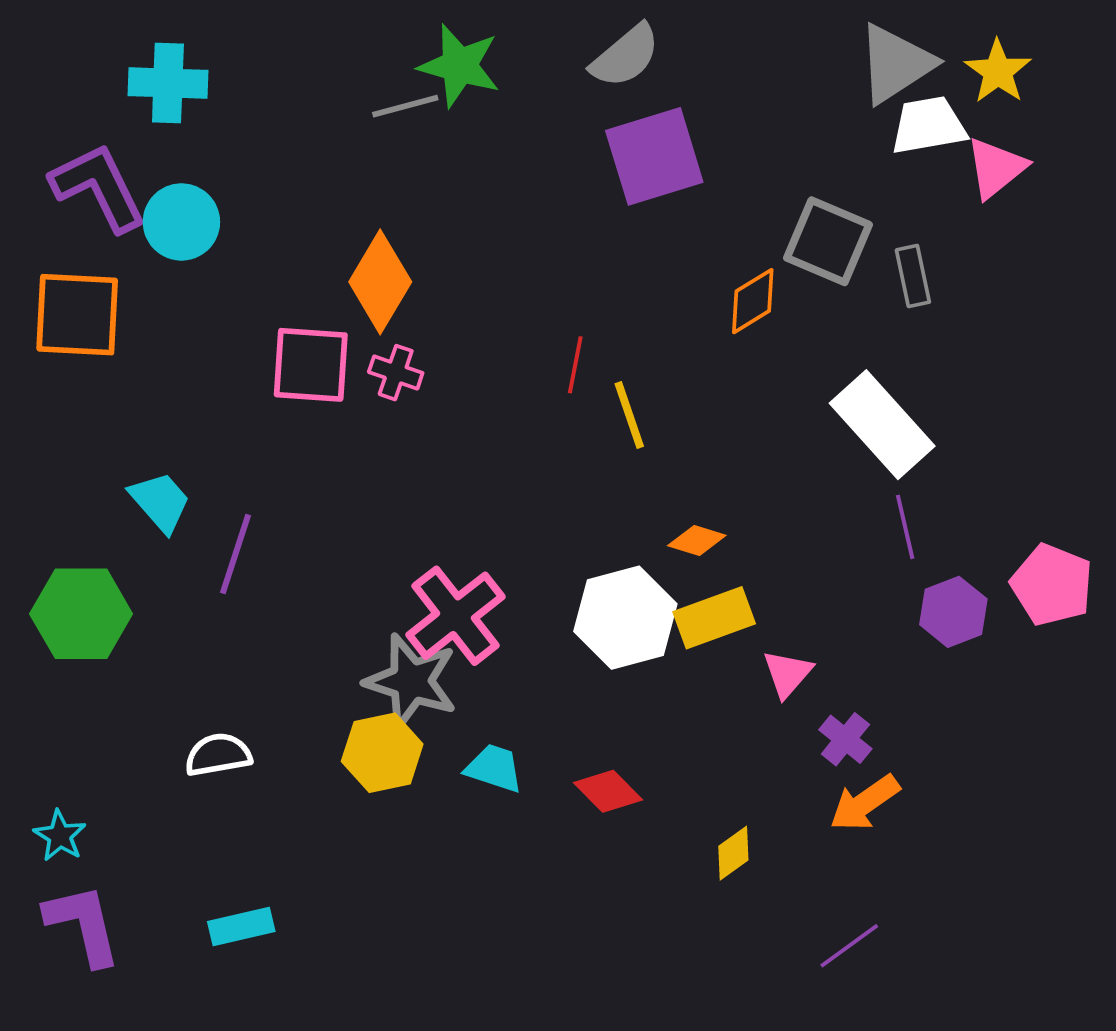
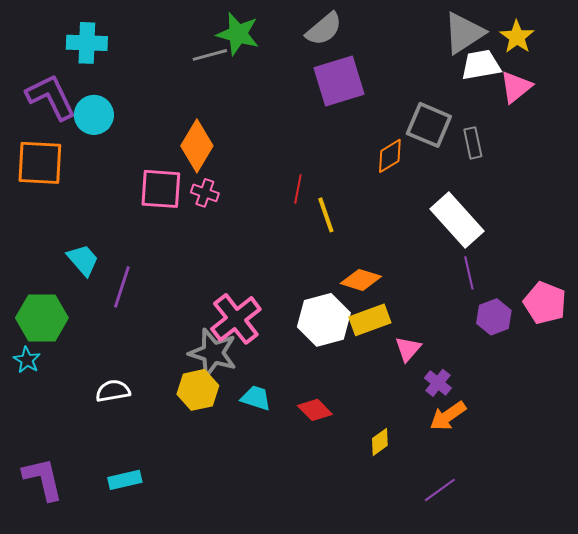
orange diamond: (697, 540) -> (361, 280), size x1.4
cyan star: (60, 836) -> (27, 360), moved

